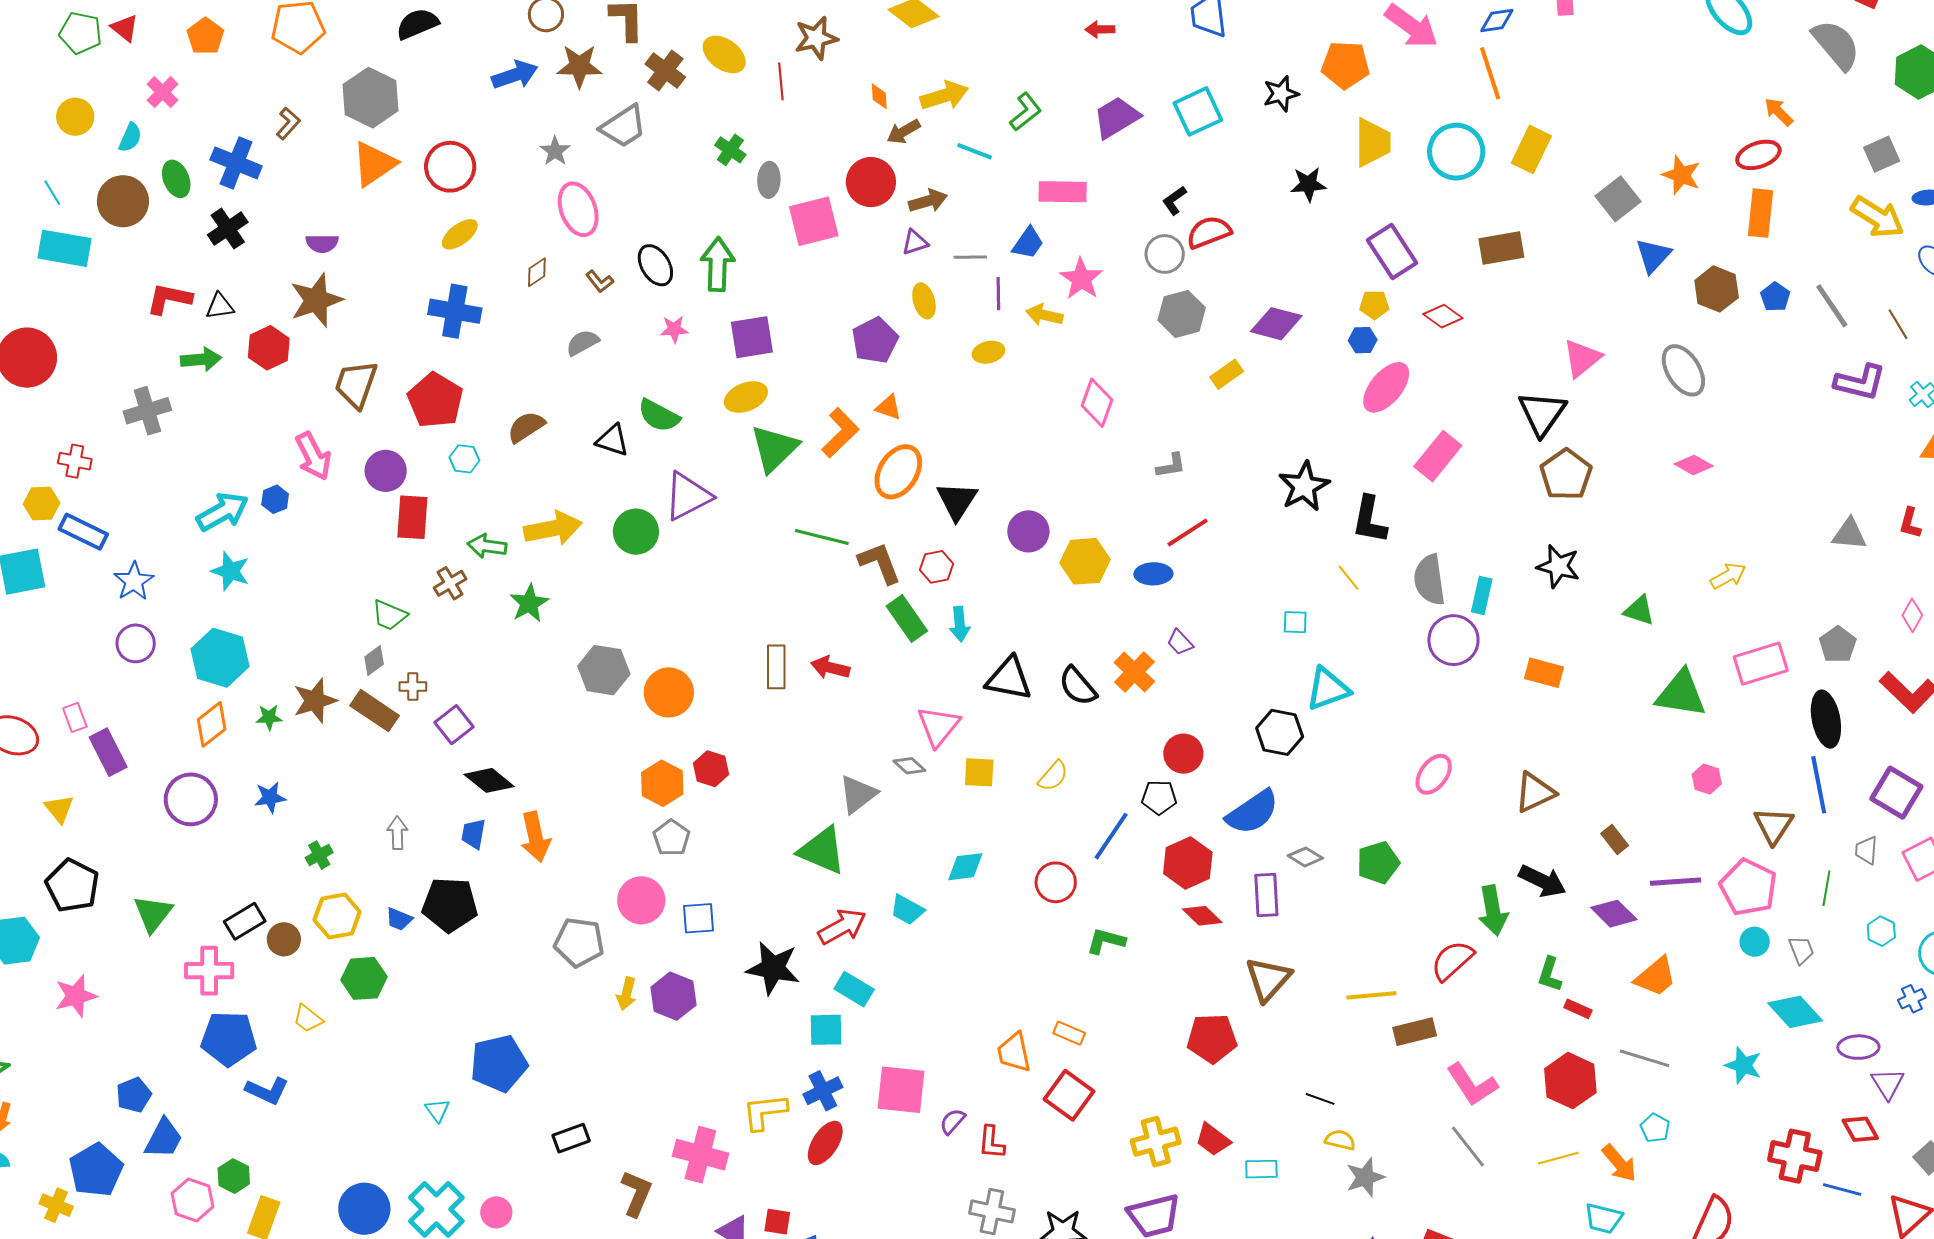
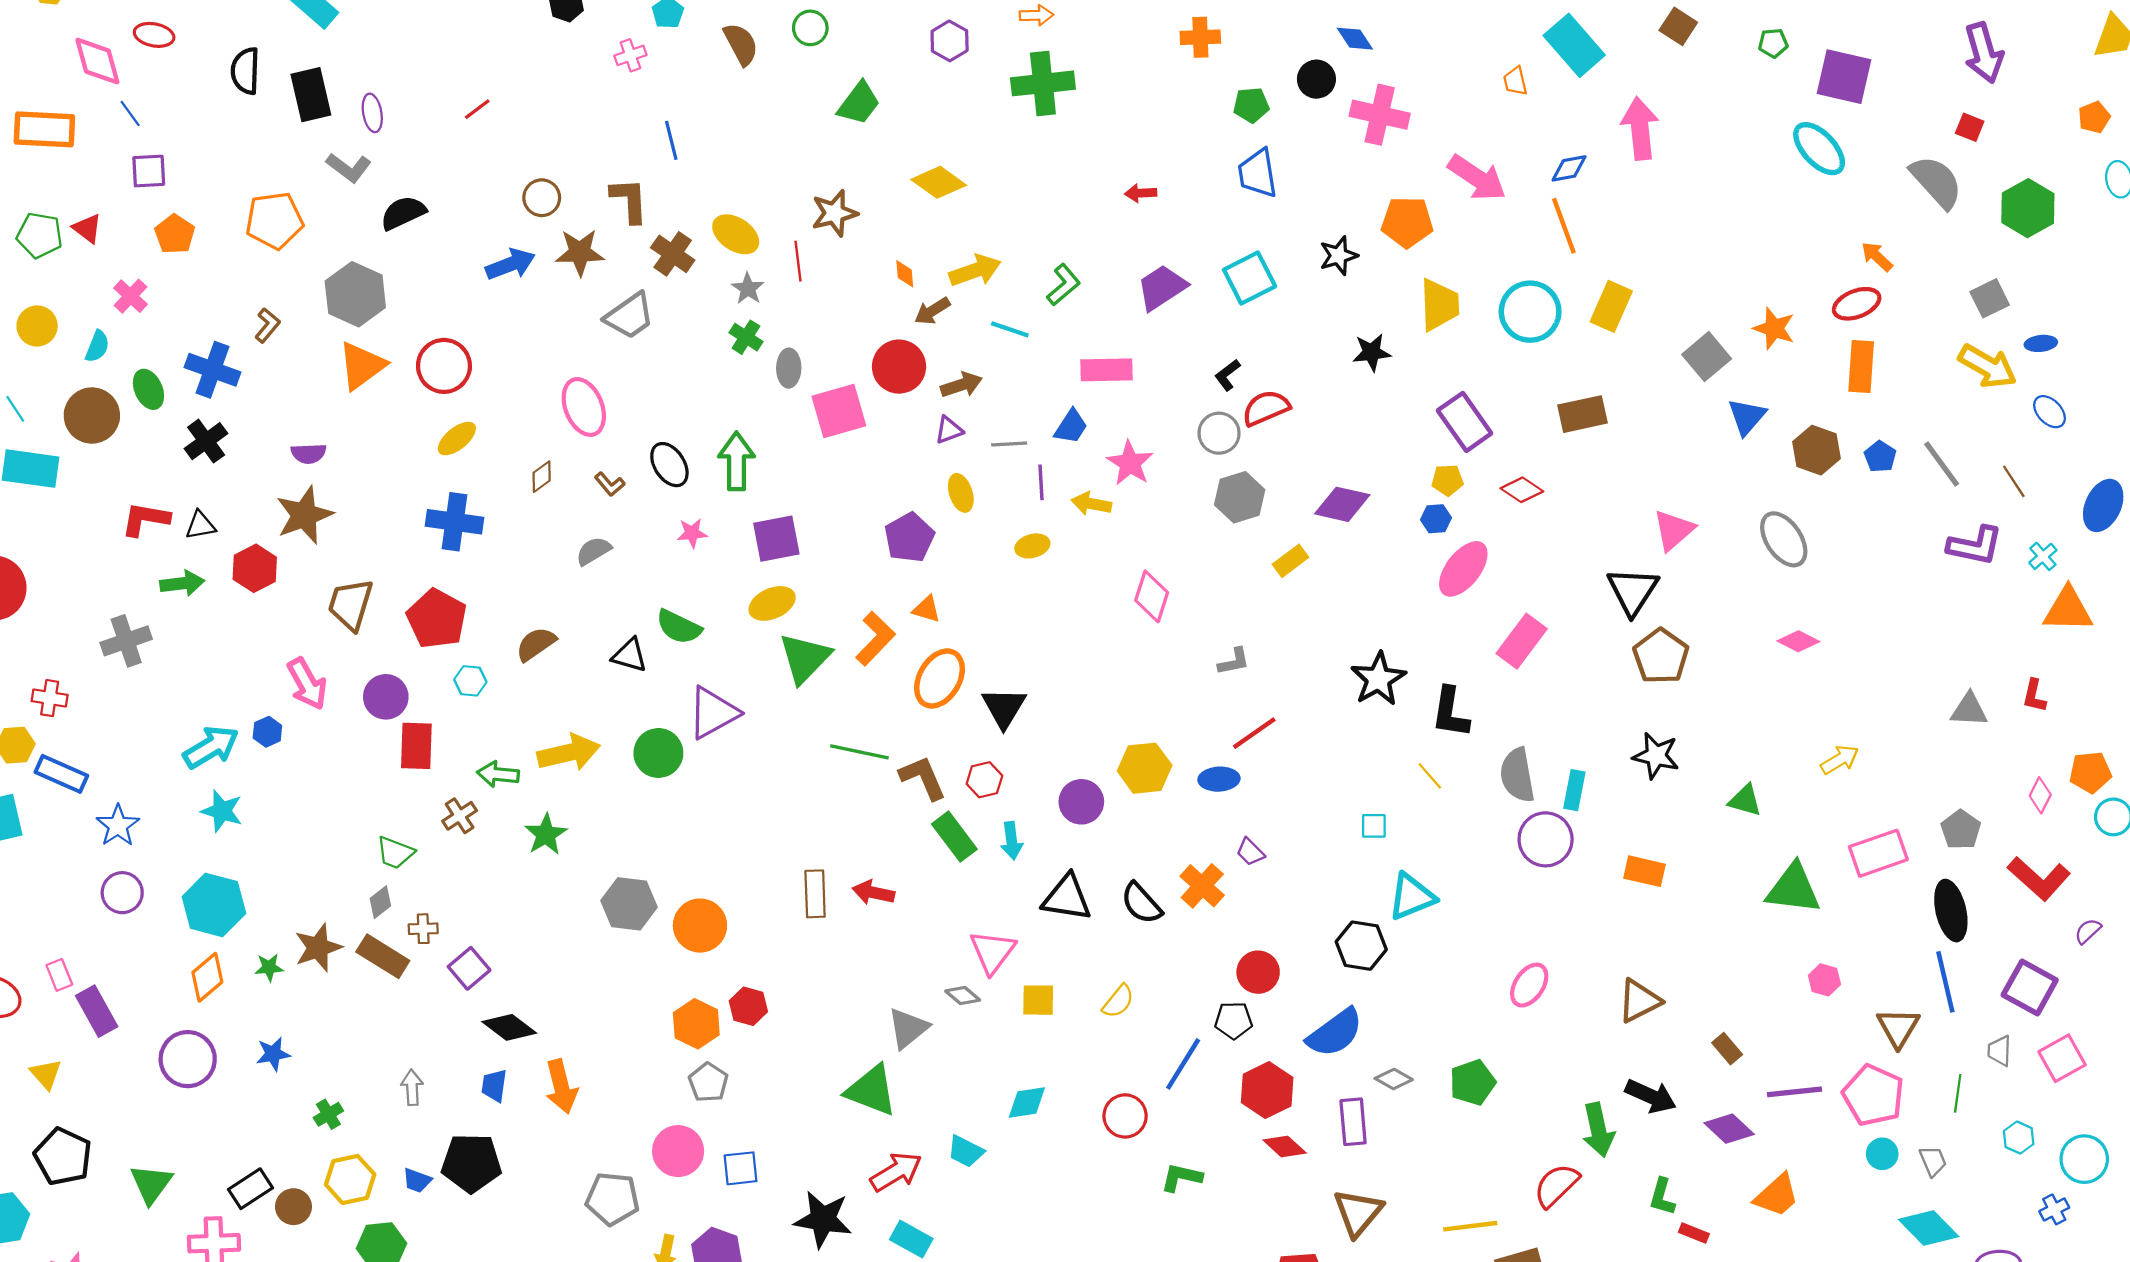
gray star: (555, 151) -> (748, 289), moved
purple circle: (1028, 531) -> (1081, 802), moved

